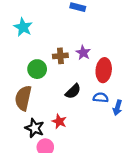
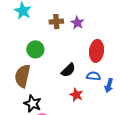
purple star: (83, 53) -> (77, 23), moved
brown cross: (60, 56) -> (56, 22), moved
red star: (59, 121) -> (76, 95), moved

